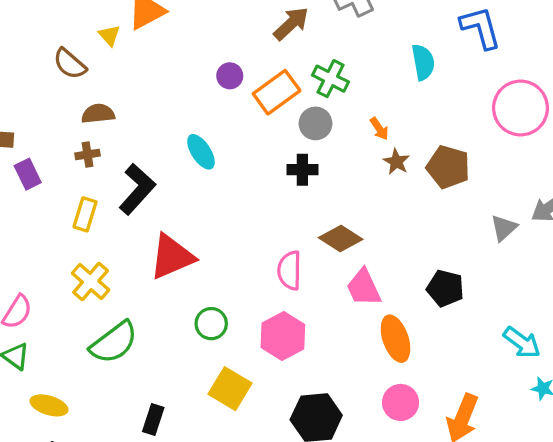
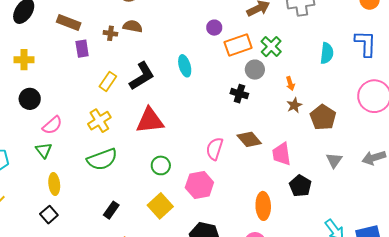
brown cross: (87, 154) -> (110, 33), moved
gray triangle: (504, 228) -> (334, 160), moved, turned -30
pink trapezoid: (364, 288) -> (282, 154), moved
yellow ellipse: (49, 405) -> (54, 184), turned 50

